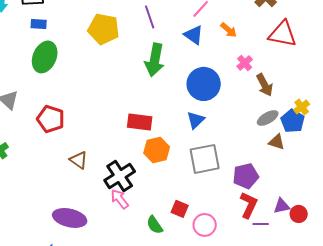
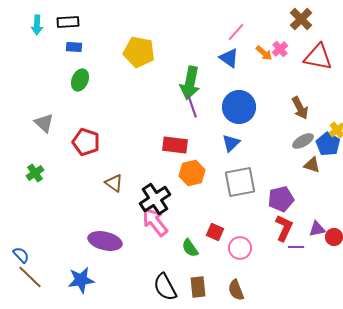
purple line: (150, 17) -> (192, 106), moved
green ellipse: (45, 57) -> (80, 80), size x0.7
pink cross: (245, 63) -> (280, 49), moved
pink arrow: (120, 199) -> (155, 222), size x1.4

